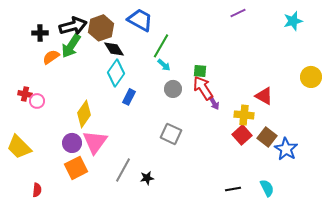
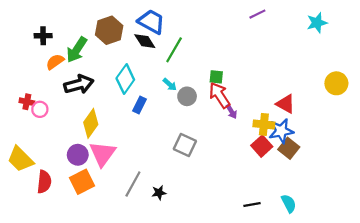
black arrow: (73, 26) -> (79, 84), moved
black diamond: (114, 49) -> (145, 41), moved
cyan arrow: (164, 65) -> (170, 84), moved
blue star: (286, 149) -> (281, 131), moved, turned 30
red semicircle: (37, 190) -> (44, 182), moved, size x1.5

